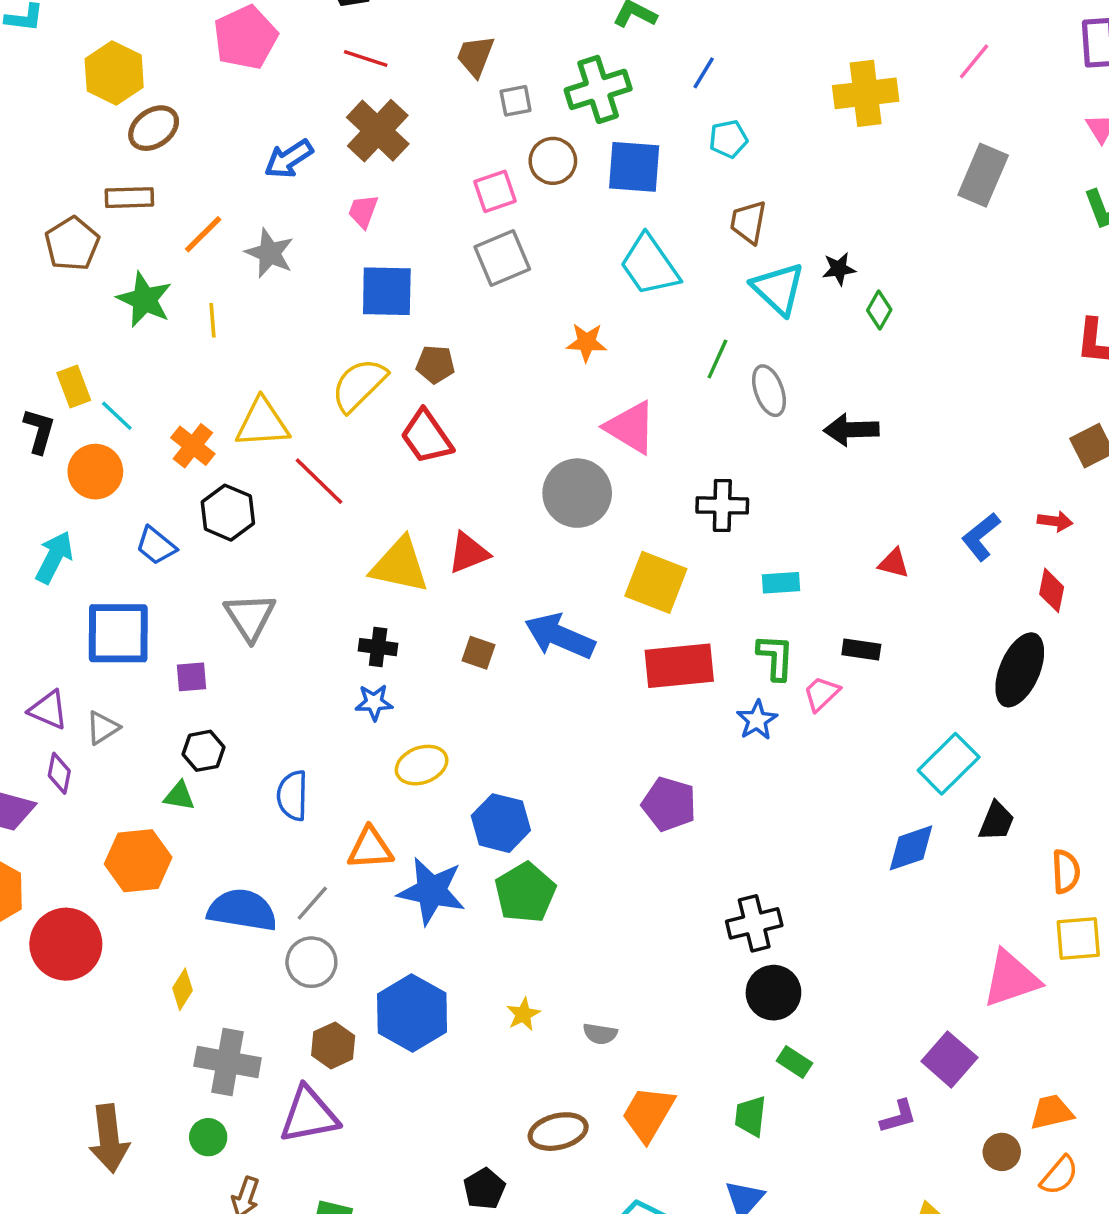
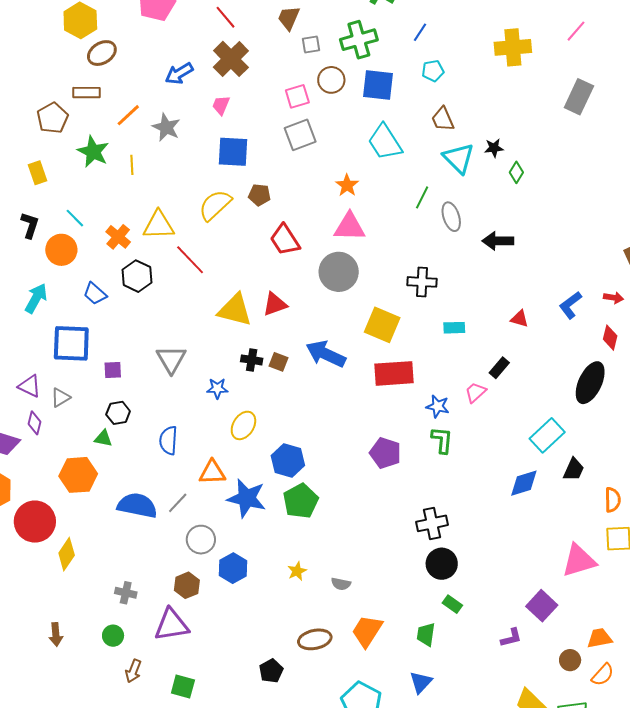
red line: (366, 58) -> (225, 17), turned 30
brown trapezoid: (748, 222) -> (443, 119), turned -36
orange star: (586, 342) -> (347, 185), turned 30
yellow rectangle: (74, 387) -> (38, 173), moved
pink triangle: (631, 427) -> (350, 227), moved, turned -32
red trapezoid: (427, 437) -> (285, 240), moved
gray triangle: (250, 617) -> (171, 359), moved
black cross: (378, 647) -> (252, 360), moved
black rectangle: (861, 650) -> (499, 368), turned -60
green L-shape: (776, 657) -> (442, 440), moved
blue star: (757, 720) -> (438, 406), turned -30
yellow ellipse: (422, 765) -> (243, 425), turned -40
gray circle: (311, 962) -> (201, 540), moved
yellow diamond: (183, 989) -> (67, 554), moved, size x1.4
blue hexagon: (412, 1013) -> (233, 568), size x0.7
gray cross: (228, 1062) -> (126, 593), size x0.6
brown arrow: (109, 1139) -> (56, 634), size x0.6

